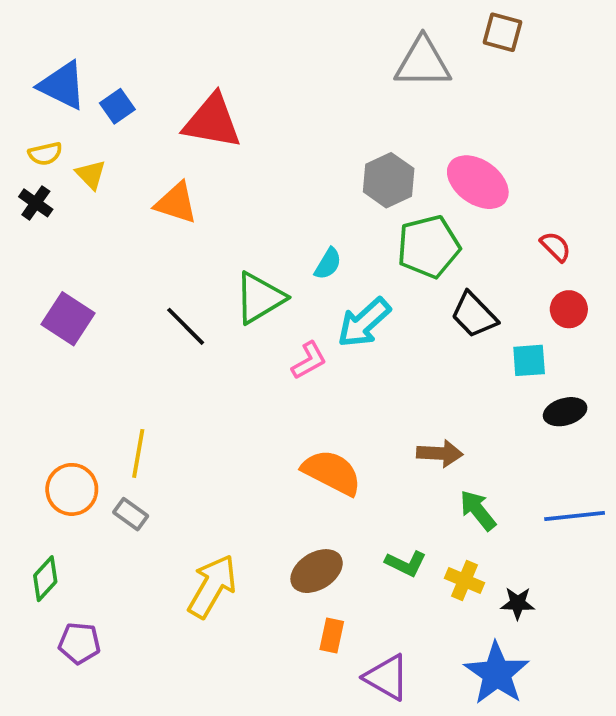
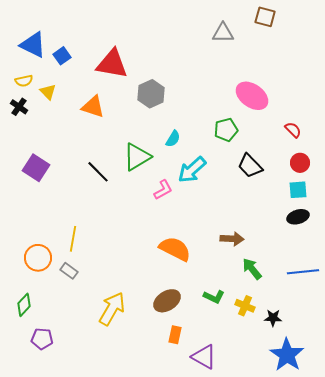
gray triangle: (423, 63) -> (223, 33), size x0.7
gray hexagon: (389, 180) -> (151, 94), moved
green pentagon: (428, 247) -> (226, 130), size x0.7
cyan square: (529, 360) -> (298, 190), moved
blue star: (497, 673) -> (287, 355), moved

